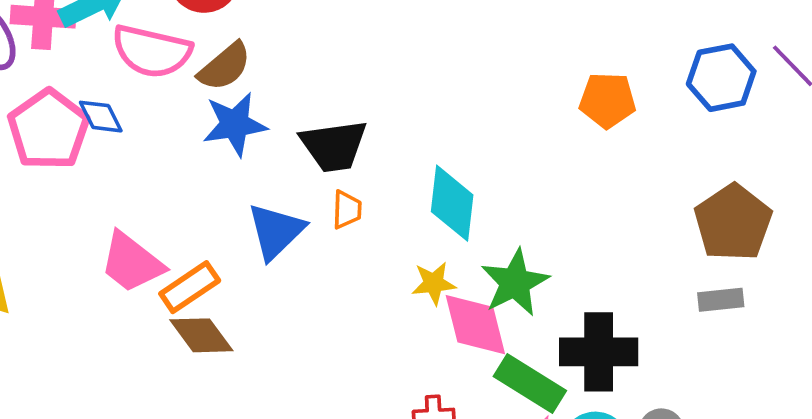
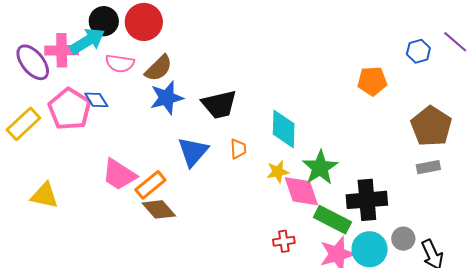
pink semicircle: (152, 51) -> (120, 63), size x0.7
blue hexagon: (721, 78) -> (418, 51), size x0.7
orange pentagon: (608, 100) -> (372, 81), moved
orange trapezoid: (347, 210) -> (238, 149), moved

